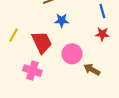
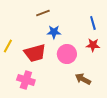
red trapezoid: (42, 42) -> (35, 53), turned 100
pink circle: (72, 54) -> (67, 54), moved

